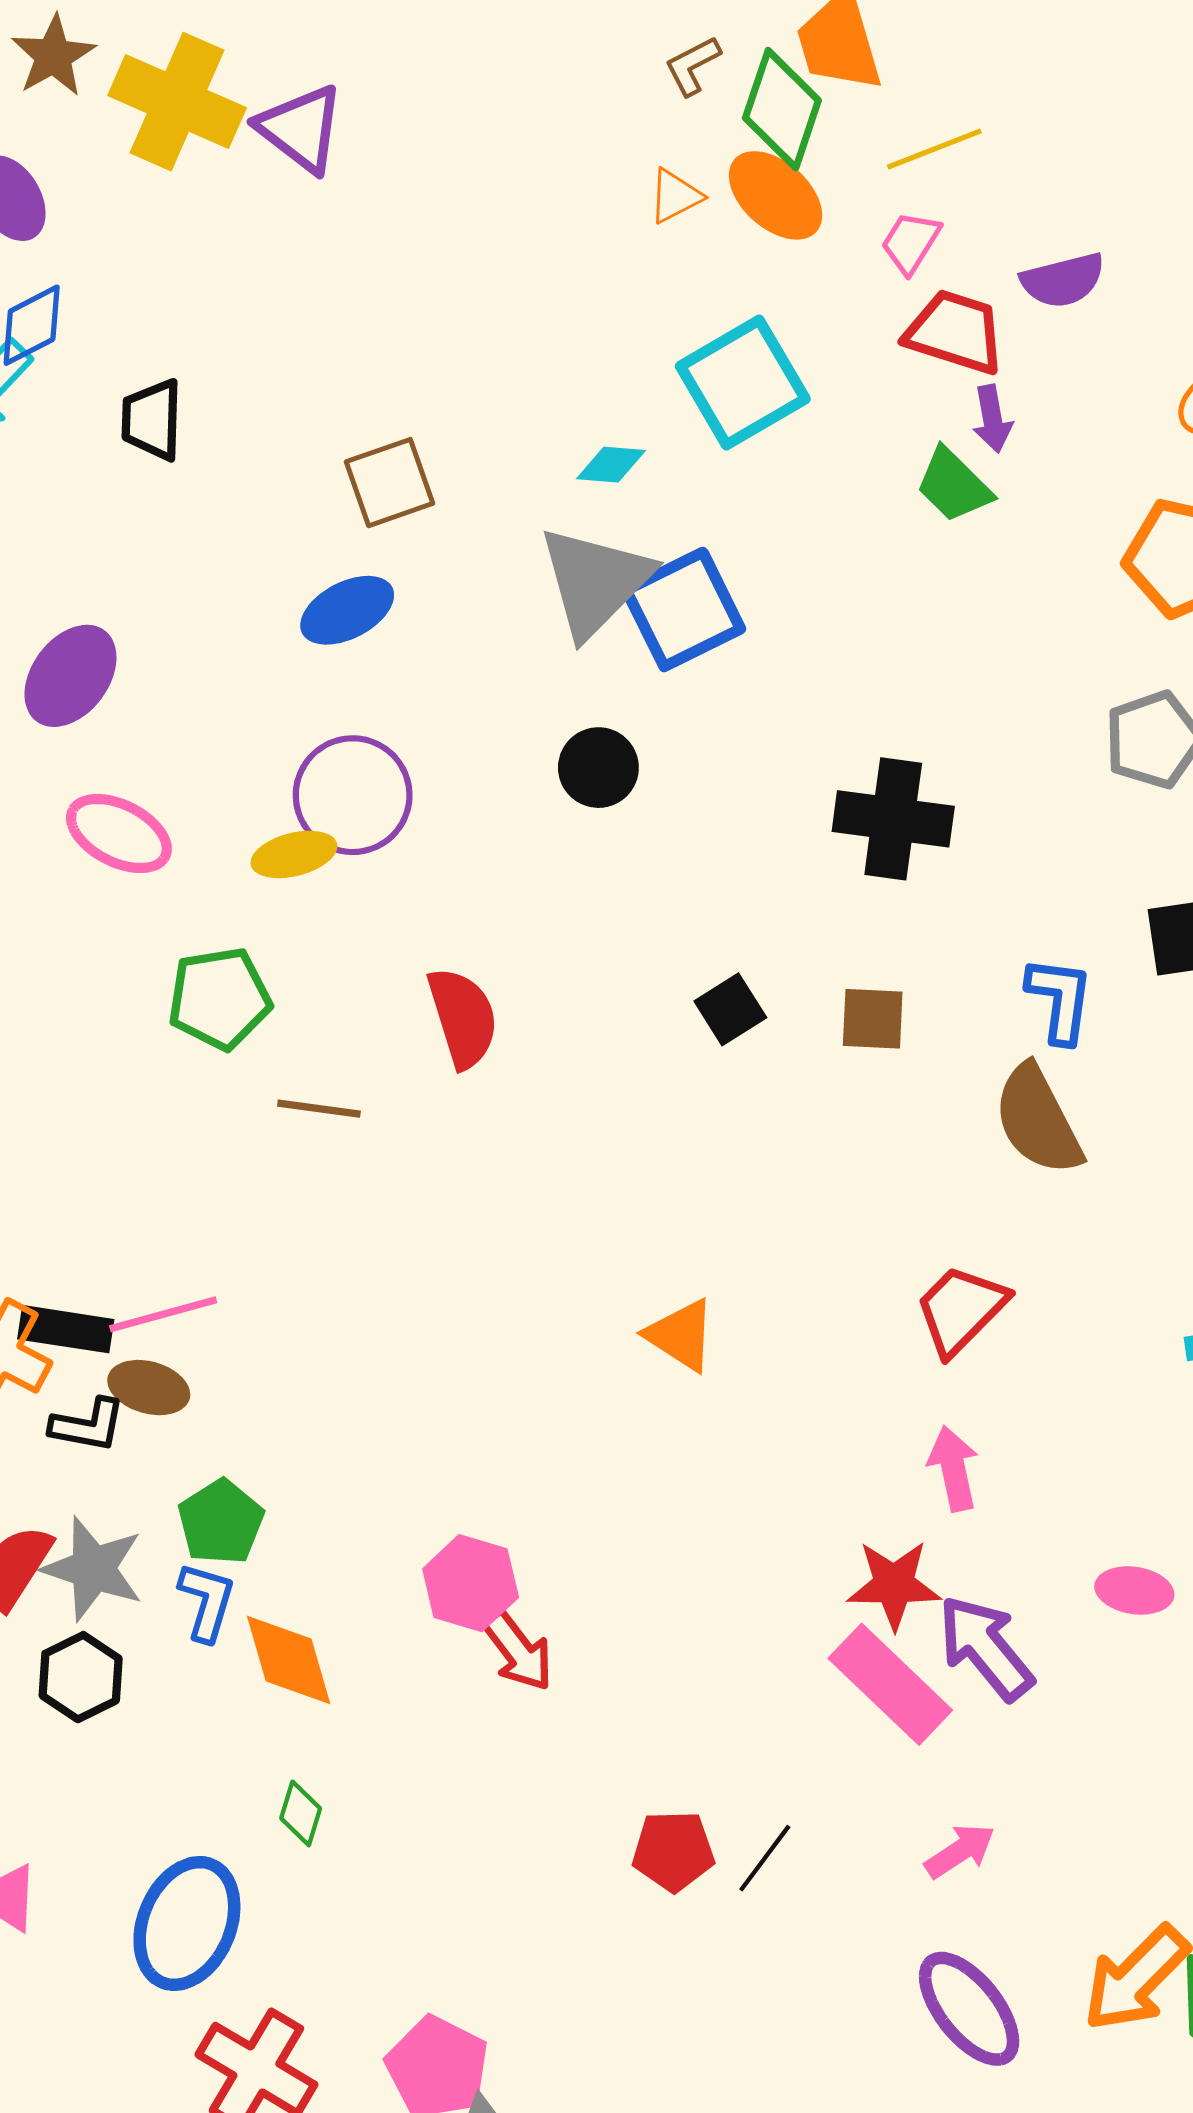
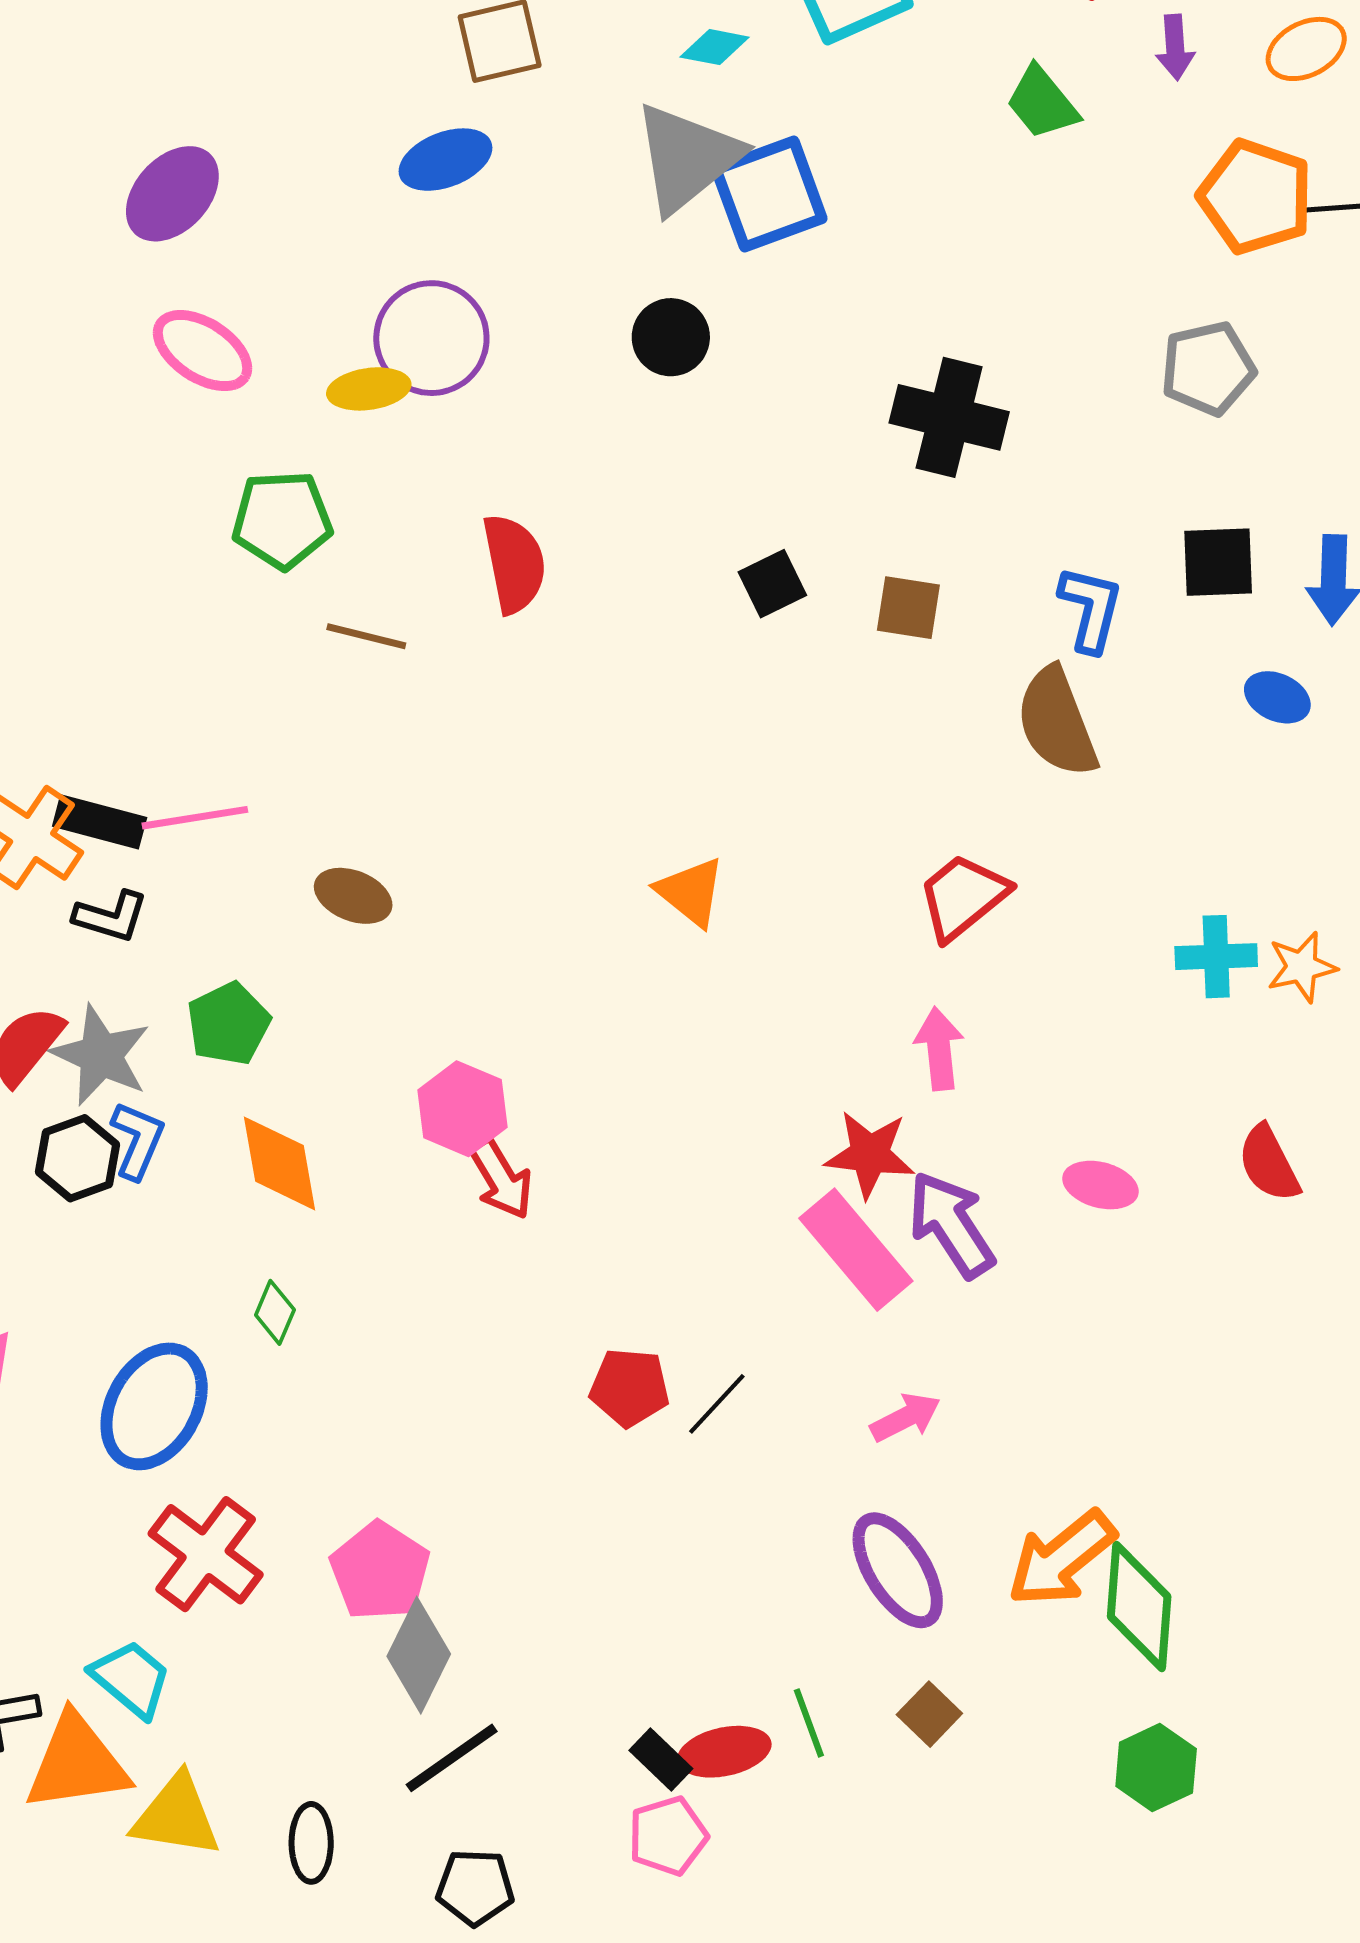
purple arrow: (992, 419) -> (1175, 47), moved
brown ellipse: (149, 1388) -> (353, 896), moved
blue L-shape: (207, 1602) -> (137, 1140), moved

